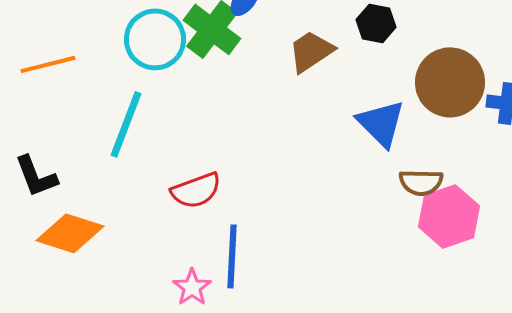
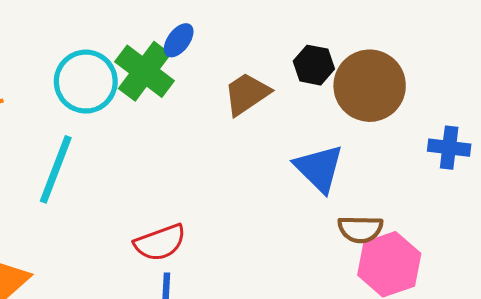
brown circle: (450, 82) -> (370, 86), moved
red semicircle: (196, 190) -> (160, 243), moved

